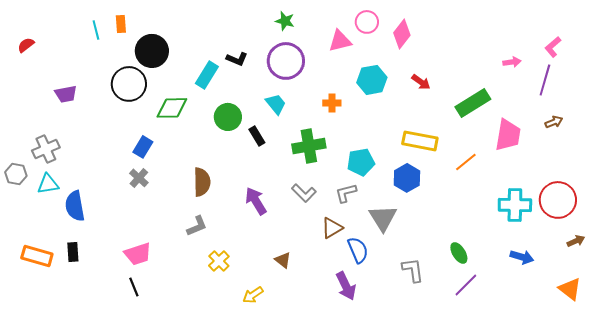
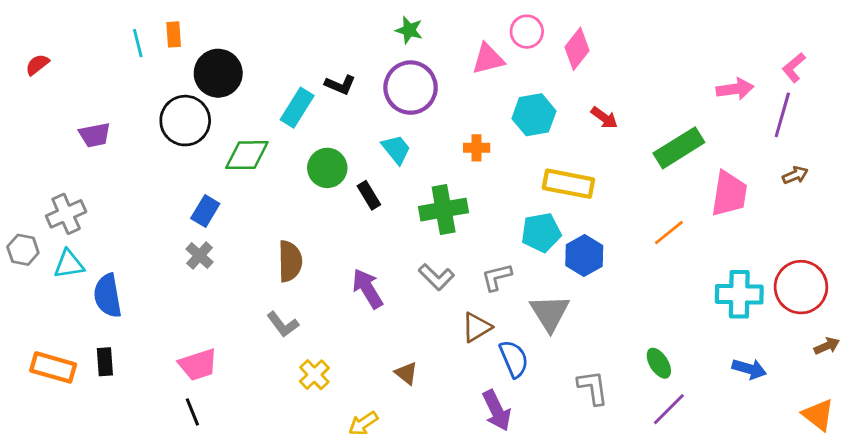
pink arrow: (512, 62) -> (735, 89), size x1.4
yellow rectangle: (420, 141) -> (568, 184), moved
cyan pentagon: (361, 162) -> (541, 233), moved
gray L-shape: (197, 226) -> (283, 324), turned 75

